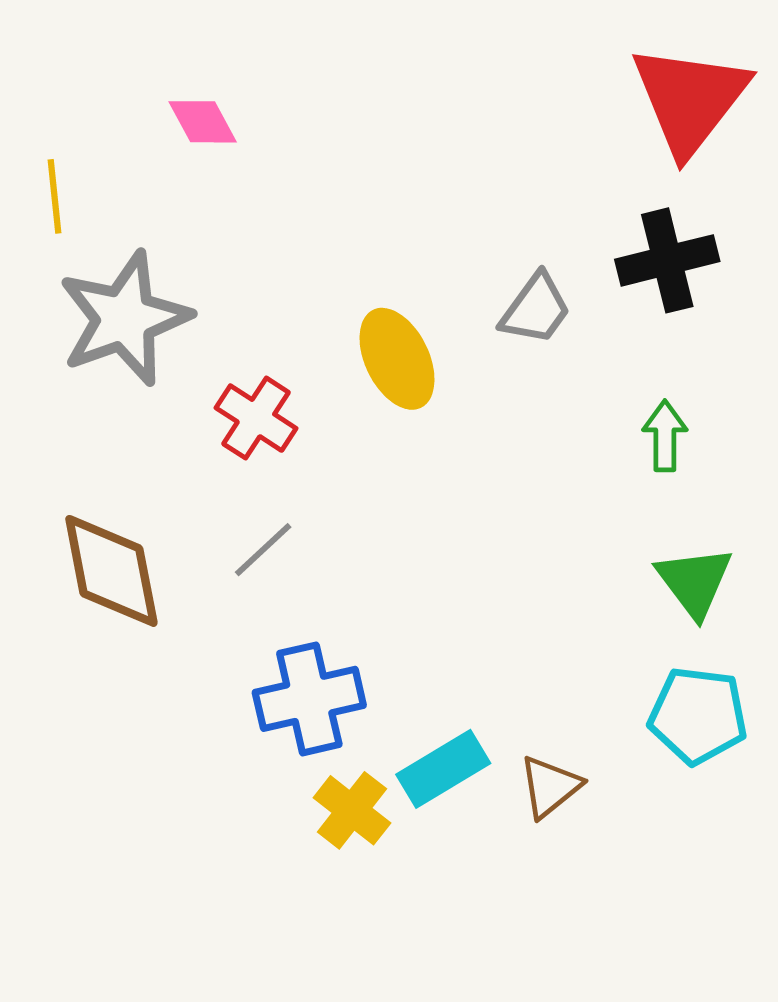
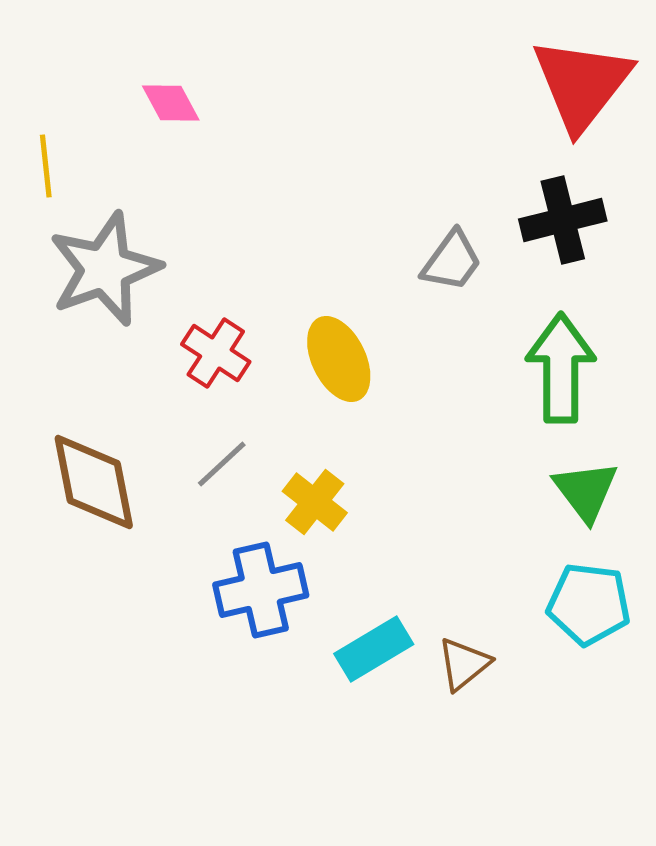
yellow ellipse: (397, 359) -> (339, 359), moved
green arrow: (665, 436) -> (561, 368), size x1.8
yellow cross: (352, 810) -> (315, 502), moved

